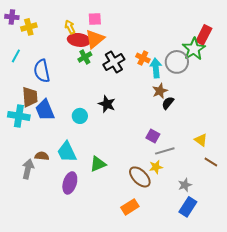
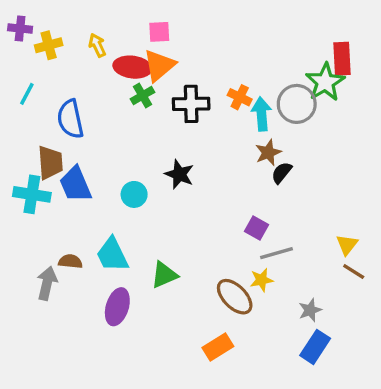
yellow arrow: (70, 27) -> (97, 45), moved
red rectangle: (204, 35) -> (342, 59), turned -30
black cross: (114, 62) -> (191, 104), turned 30
yellow triangle: (201, 140) -> (347, 245), moved, turned 32

